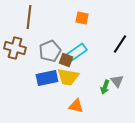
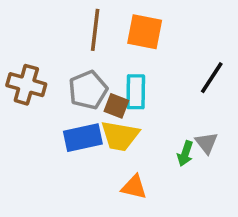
brown line: (29, 17) -> (95, 30), moved
orange square: (82, 18) -> (145, 32), size x1.5
cyan rectangle: (77, 52) -> (136, 92), turned -54

